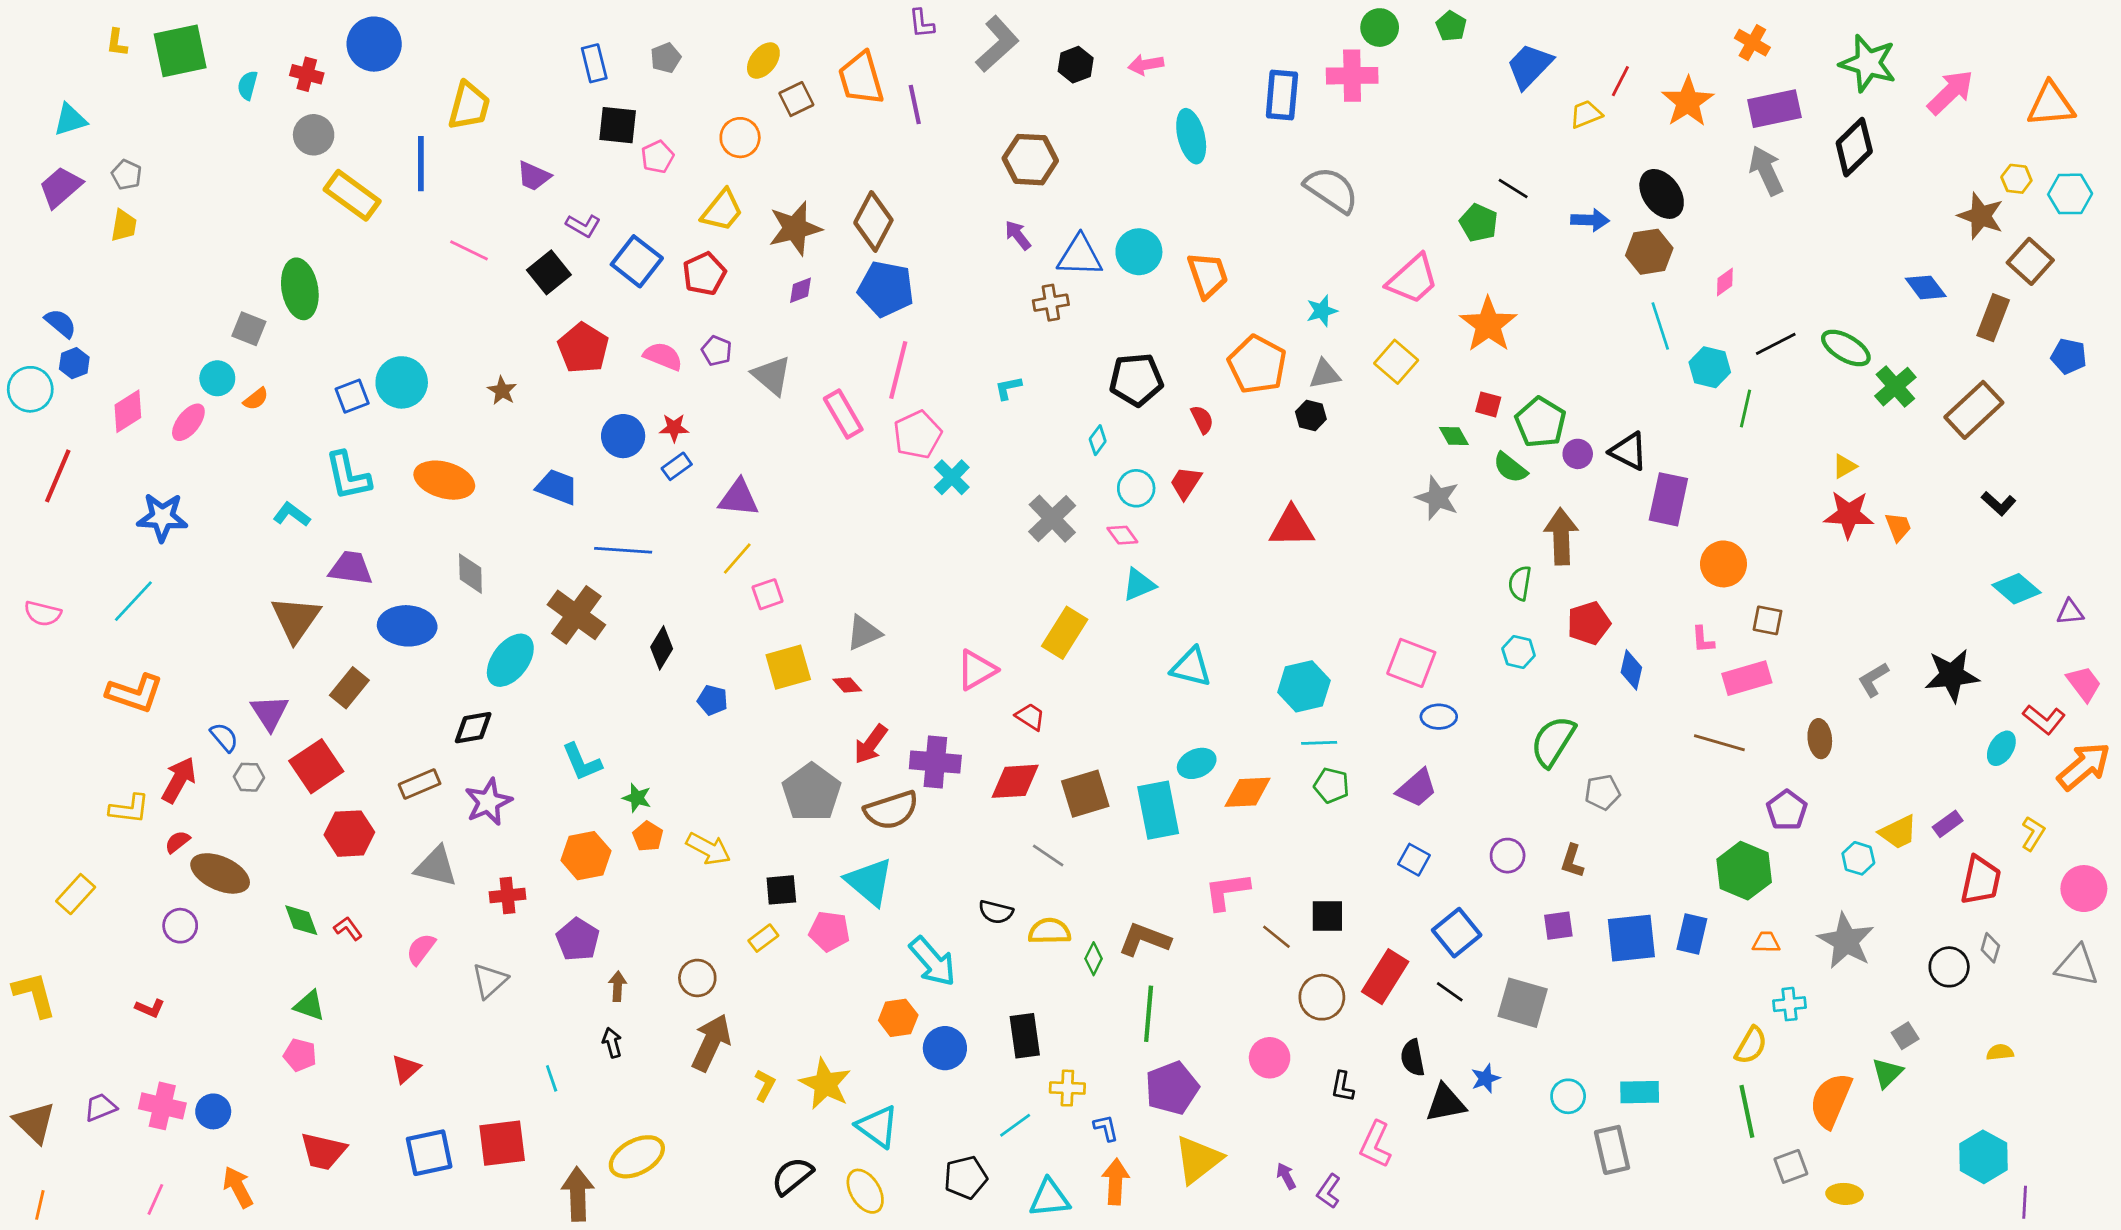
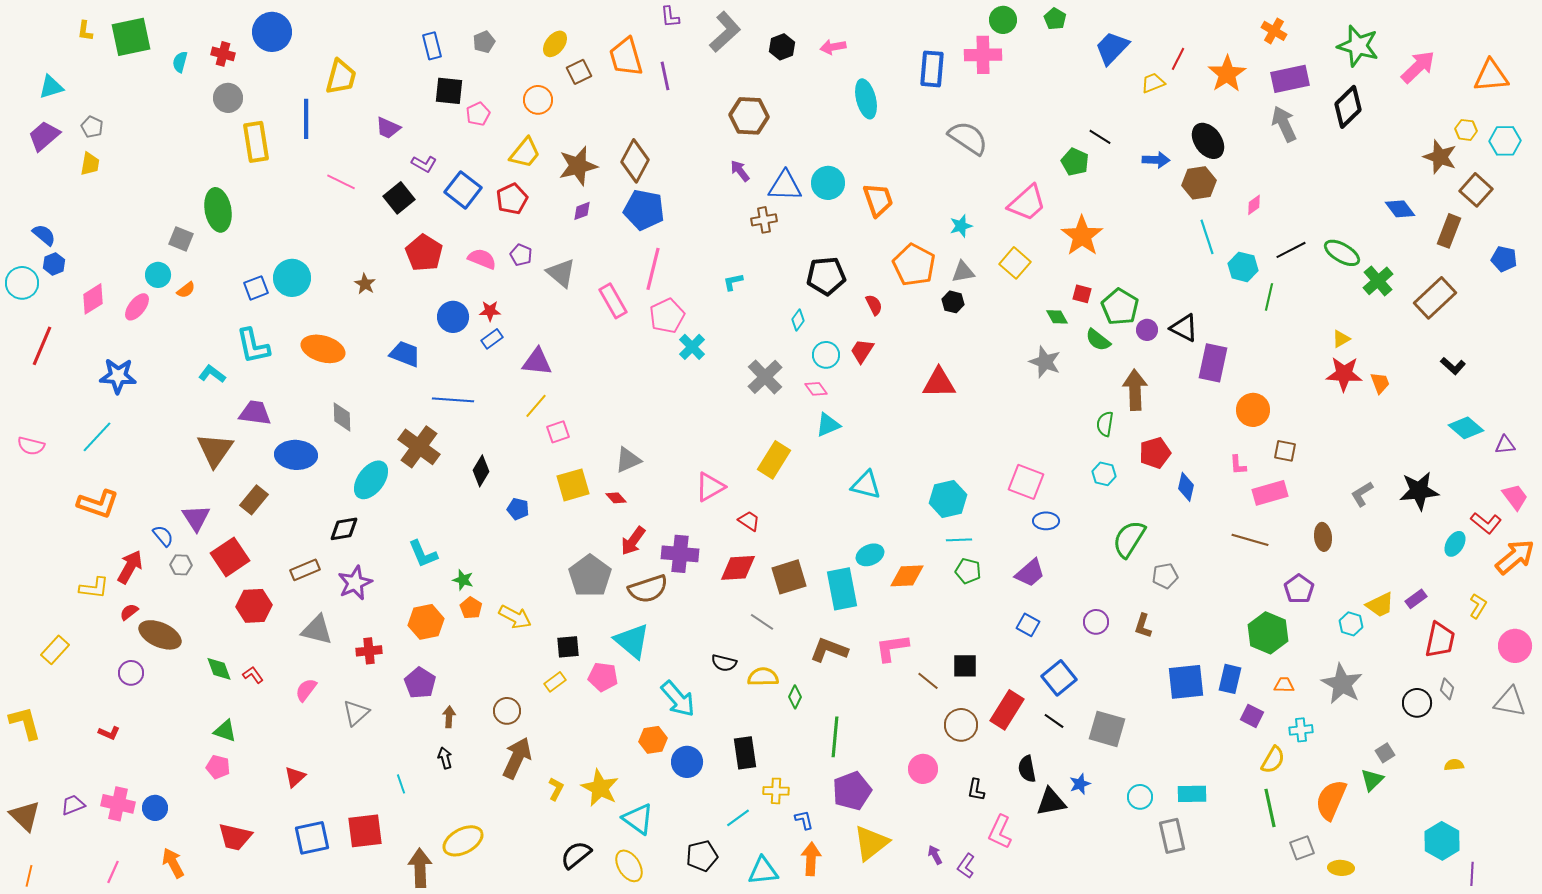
yellow rectangle: (352, 195) -> (256, 142), turned 45
purple square: (1558, 926) -> (1252, 716), moved, turned 35
brown L-shape: (1144, 939) -> (829, 650), moved

